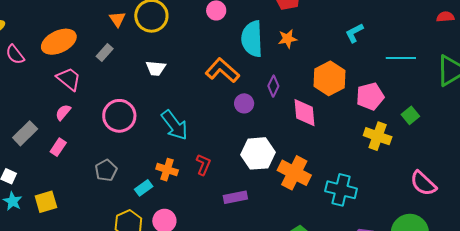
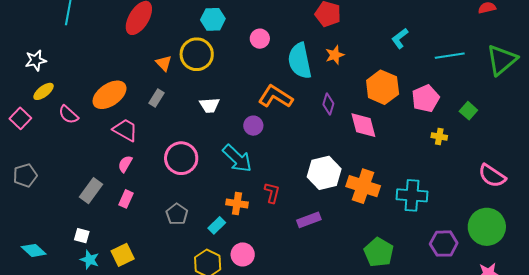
purple circle: (244, 103) -> (253, 126), moved
yellow cross: (378, 136) -> (439, 137), size x0.6

